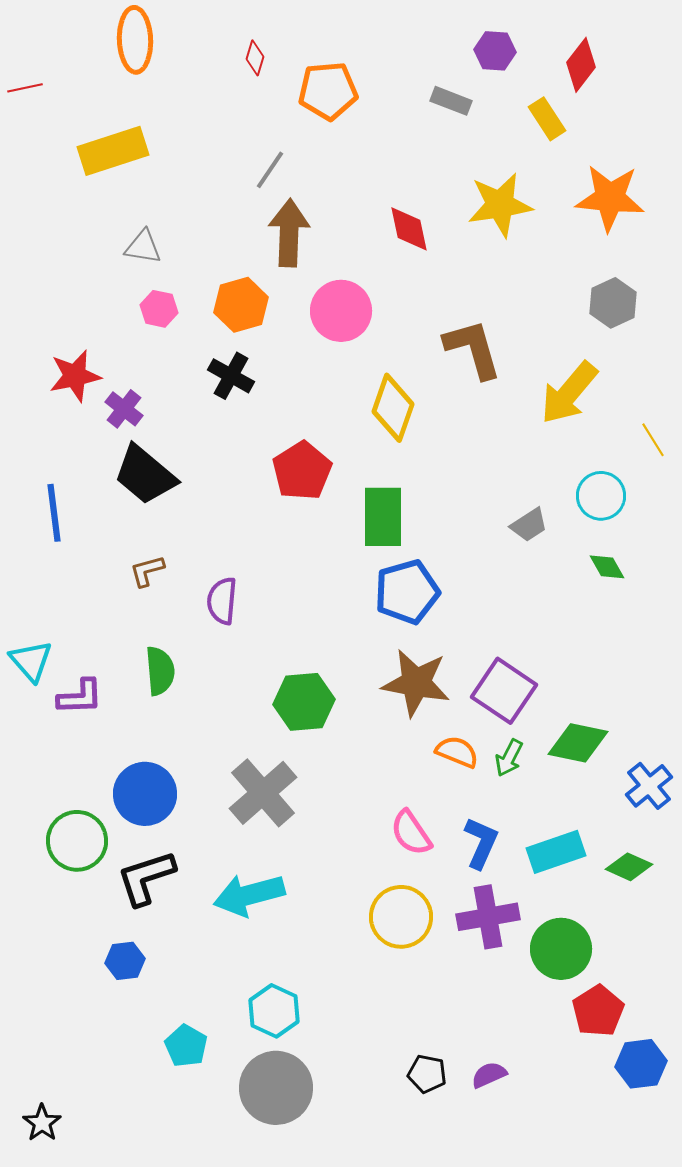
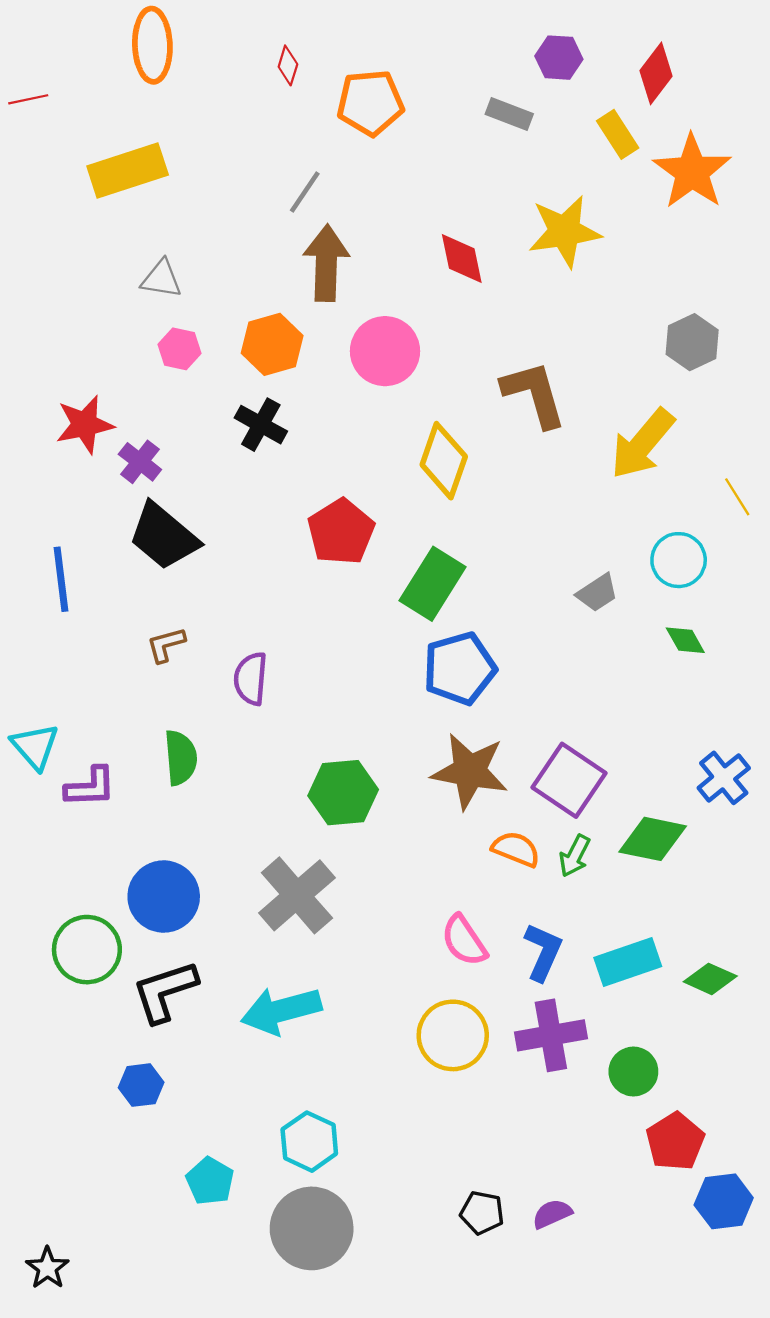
orange star: (610, 198) -> (692, 172), moved, turned 30
green rectangle: (383, 517) -> (432, 584), turned 32
blue cross: (649, 786) -> (724, 778), moved
green circle: (561, 949) -> (633, 1072), size x0.7

